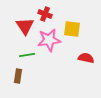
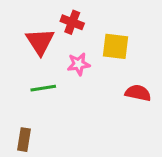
pink star: (49, 40) -> (79, 64), size x0.6
brown rectangle: (18, 76) -> (24, 140), moved

